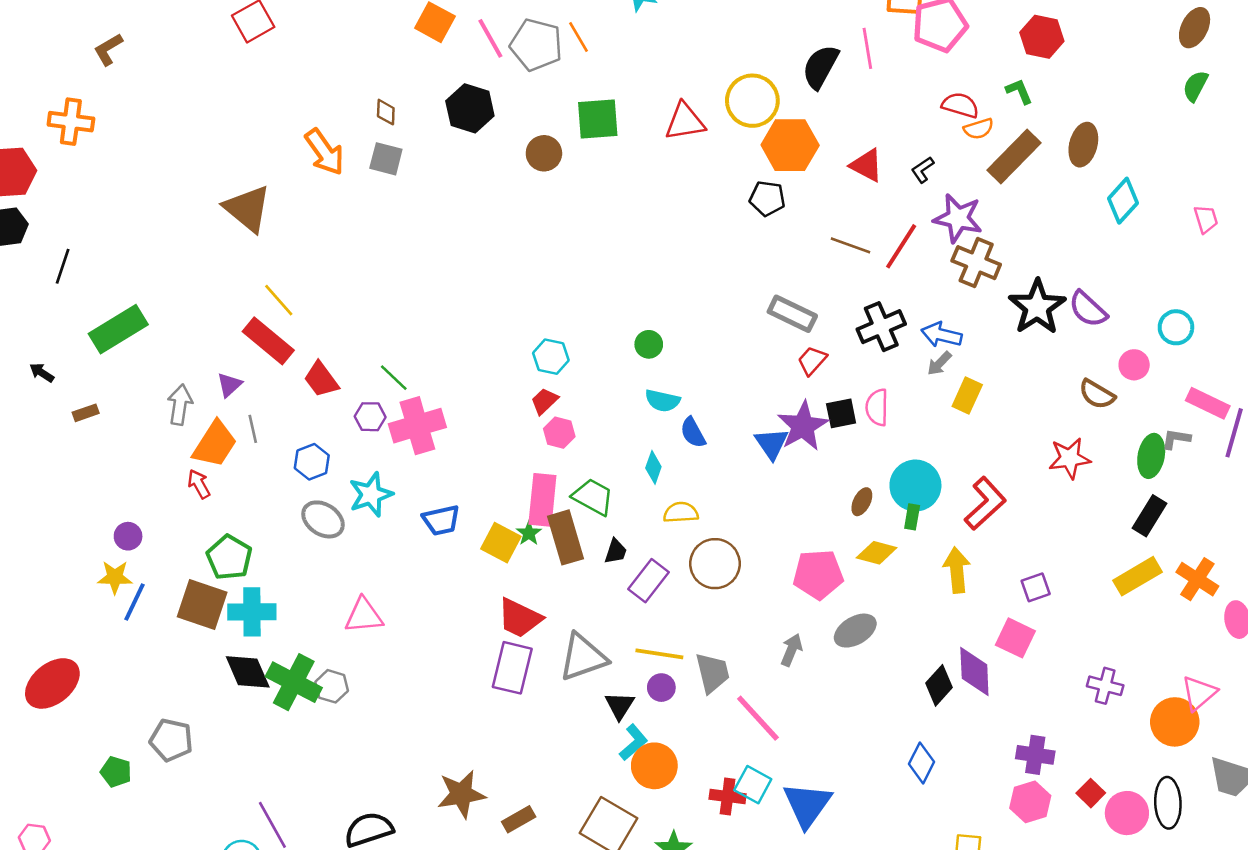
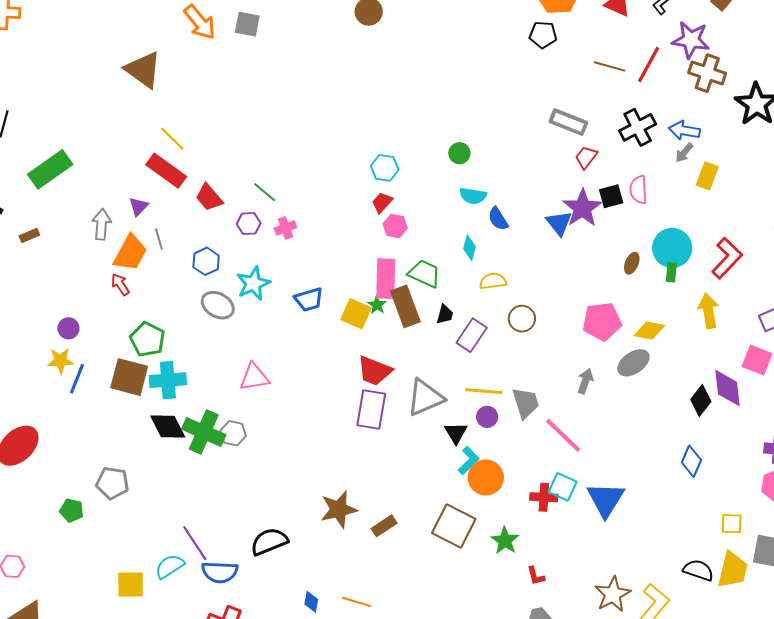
pink cross: (417, 426) -> (285, 228), size x0.5
yellow diamond: (877, 553) -> (649, 331), moved
brown circle: (715, 564) -> (522, 319), size x0.7

